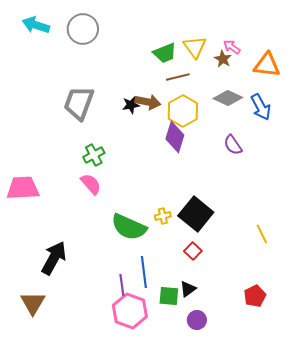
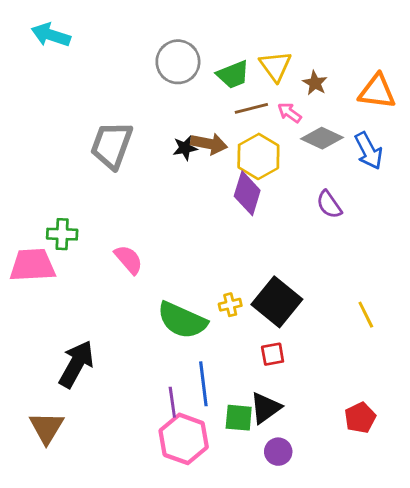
gray circle: (83, 29) -> (178, 62), moved
pink arrow: (232, 47) -> (290, 113), moved
green cross: (94, 155) -> (62, 234), moved, turned 30
yellow line: (262, 234) -> (366, 315), moved
red square: (193, 251) -> (273, 354), turned 36
black triangle: (188, 289) -> (266, 408), size x1.4

